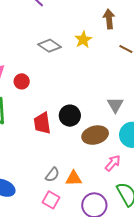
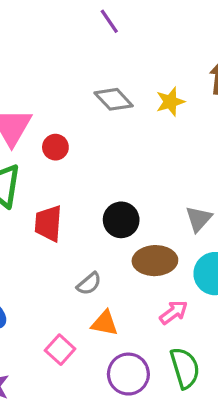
red trapezoid: (42, 123) -> (48, 223), moved
gray semicircle: (52, 175) -> (89, 284), moved

